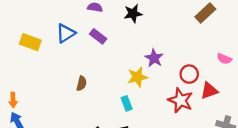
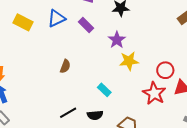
purple star: (154, 58) -> (117, 40), moved
yellow star: (137, 77) -> (129, 61), moved
cyan rectangle: (127, 103) -> (104, 90), turned -32

